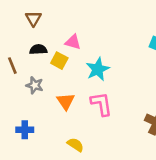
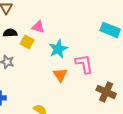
orange triangle: (66, 101) -> (60, 75), moved
pink L-shape: (101, 104) -> (84, 64), moved

